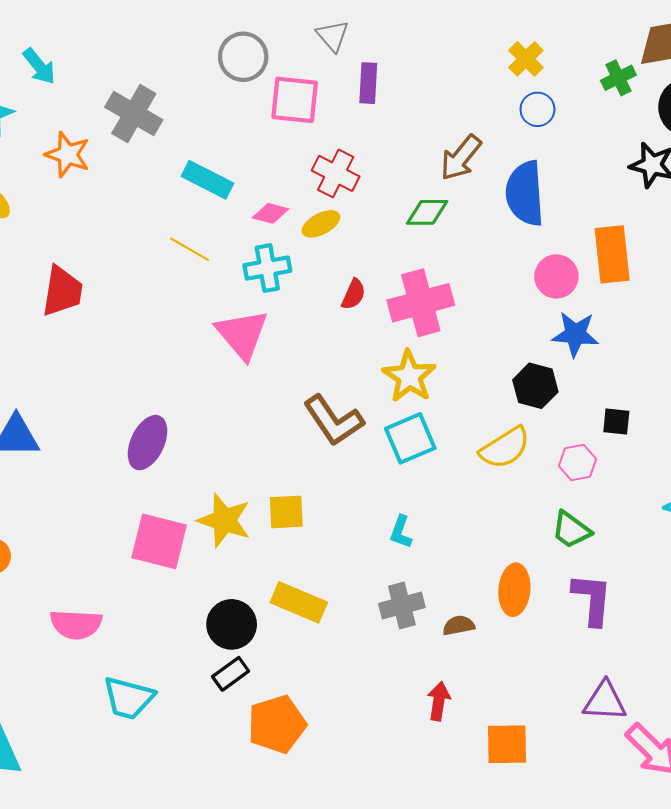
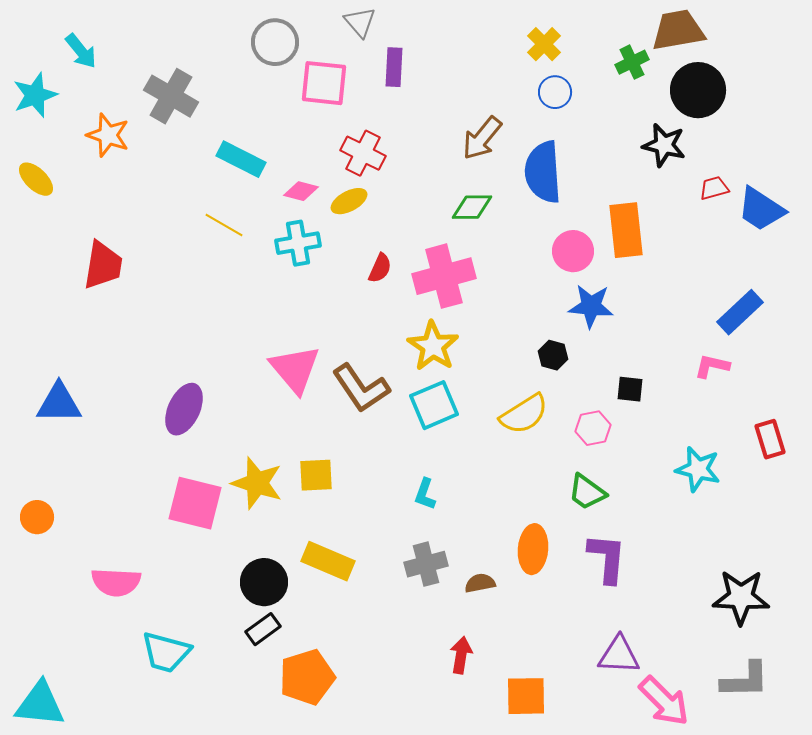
green diamond: (427, 212) -> (472, 207), moved
pink triangle: (242, 334) -> (295, 369), moved
black hexagon: (535, 386) -> (553, 355), size x0.7

